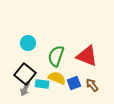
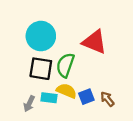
cyan circle: (28, 43) -> (41, 36), moved, size x1.6
red triangle: (87, 56) -> (94, 42), moved
black square: (25, 74) -> (41, 69), moved, turned -30

